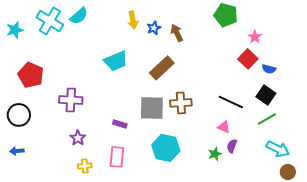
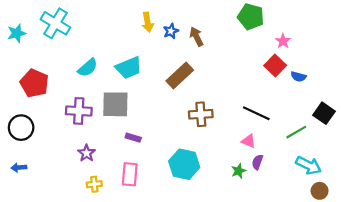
cyan semicircle: (79, 16) -> (88, 68), moved
black square: (266, 95) -> (324, 113), moved
gray square: (152, 108) -> (115, 104), moved

